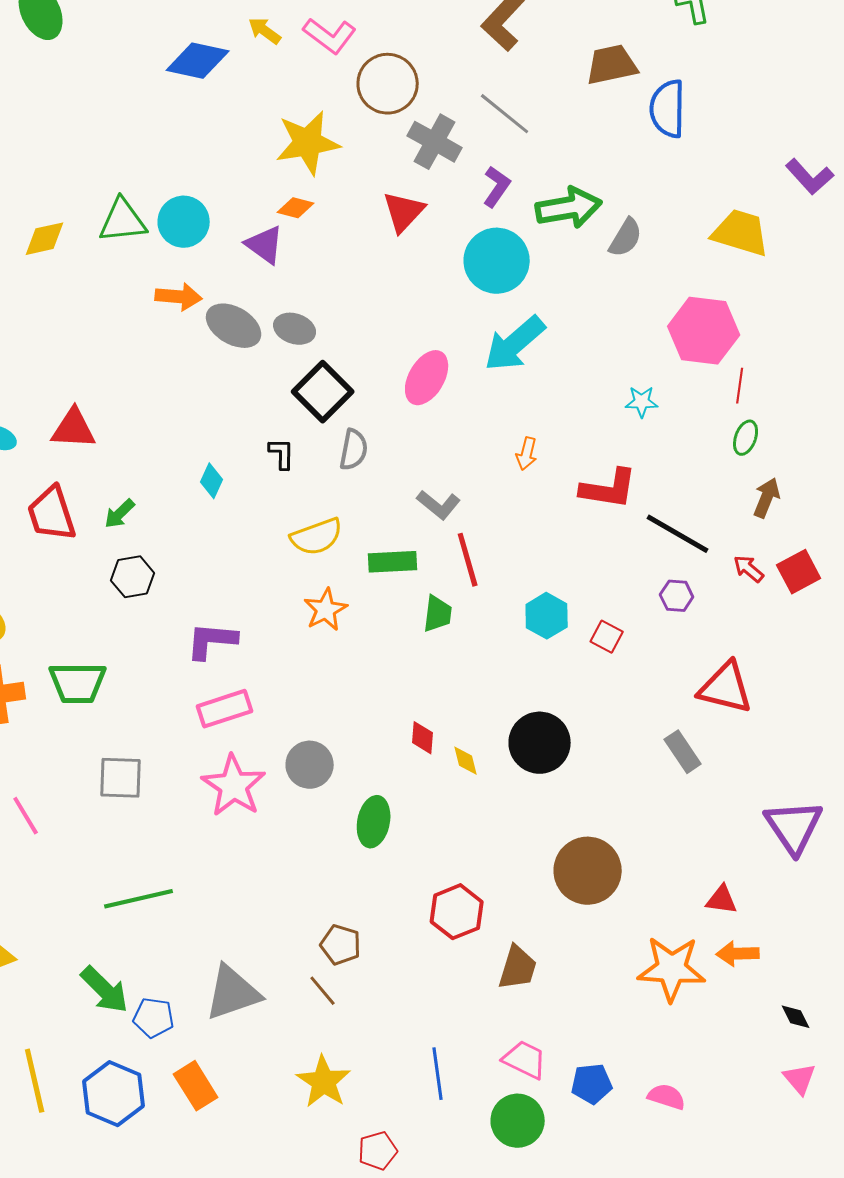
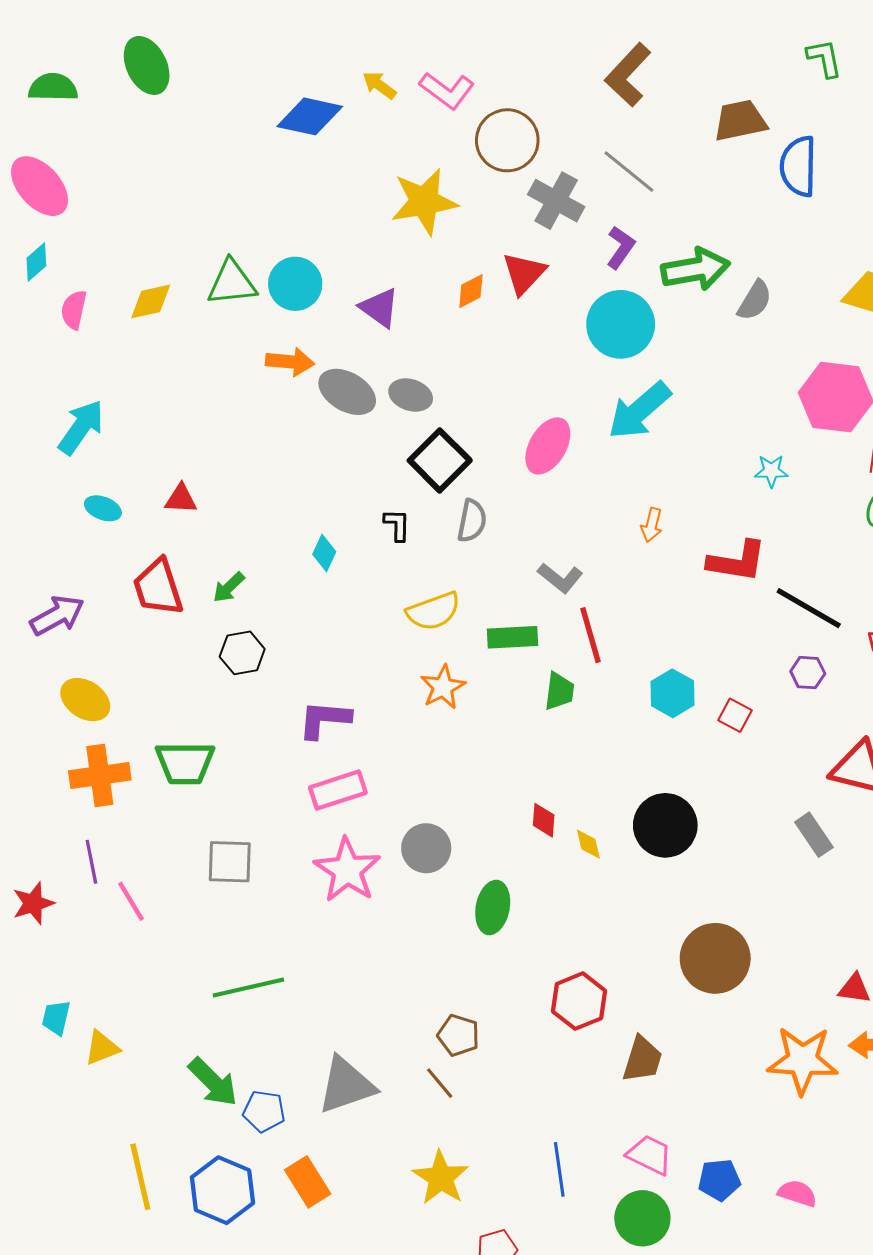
orange diamond: (296, 208) -> (471, 291), moved, turned -42
red triangle: (74, 429) -> (181, 499), size x0.7

